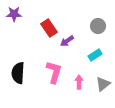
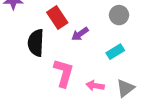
black semicircle: (18, 73) -> (36, 43), moved
pink arrow: (79, 82) -> (95, 86), turned -80

